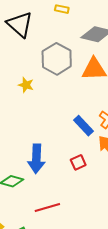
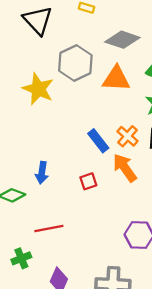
yellow star: (26, 85) -> (38, 89), size x1.8
blue arrow: (36, 159) -> (42, 173), size x0.7

